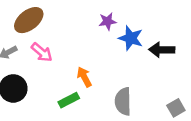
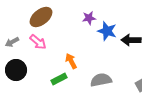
brown ellipse: (29, 20) -> (41, 17), moved
gray semicircle: (123, 101) -> (101, 80), turned 80

